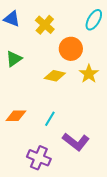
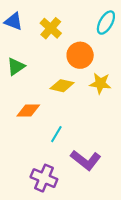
yellow star: (89, 74) -> (100, 83), turned -30
orange diamond: (16, 116) -> (28, 110), moved

